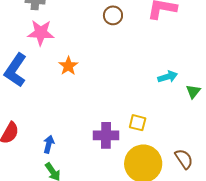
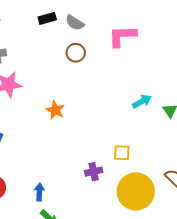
orange star: (68, 66) -> (55, 110), moved
purple cross: (106, 135) -> (94, 172), size x0.7

